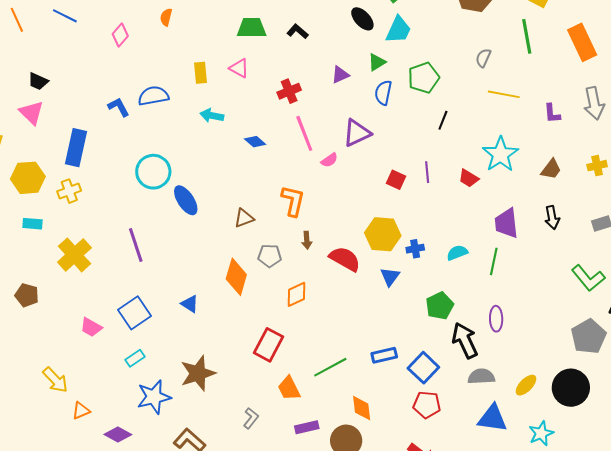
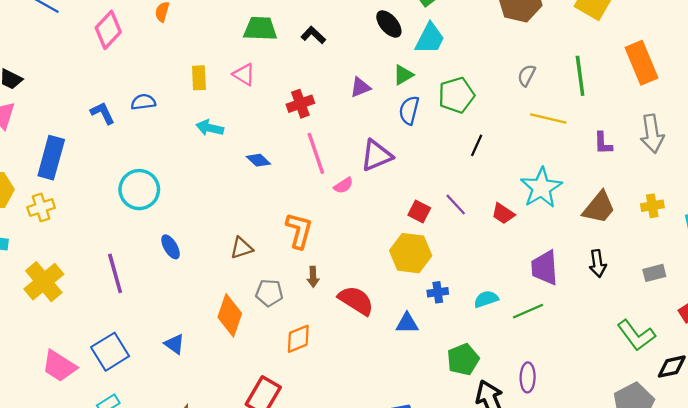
pink diamond: (120, 35) -> (108, 30), size x1.4
green line: (527, 36) -> (580, 76), moved
blue semicircle: (153, 96) -> (143, 102), size x0.7
brown trapezoid: (551, 169) -> (599, 208), size x1.4
purple line: (427, 172) -> (456, 204), turned -40
blue ellipse: (186, 200) -> (171, 247), moved, size x0.7
yellow hexagon: (383, 234) -> (411, 253), moved
green line: (494, 261) -> (528, 311), turned 52
blue triangle: (390, 277) -> (407, 323), turned 50
pink trapezoid: (91, 327) -> (59, 366), size x1.4

